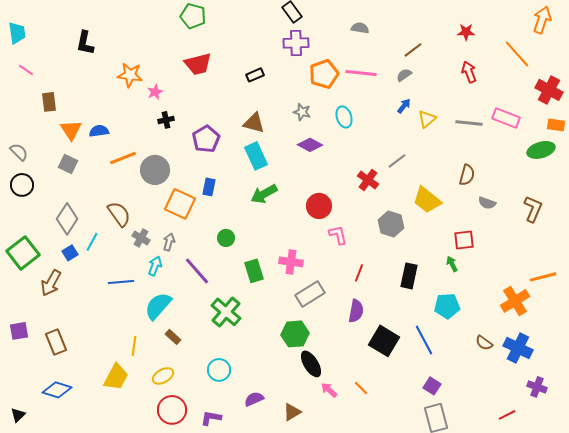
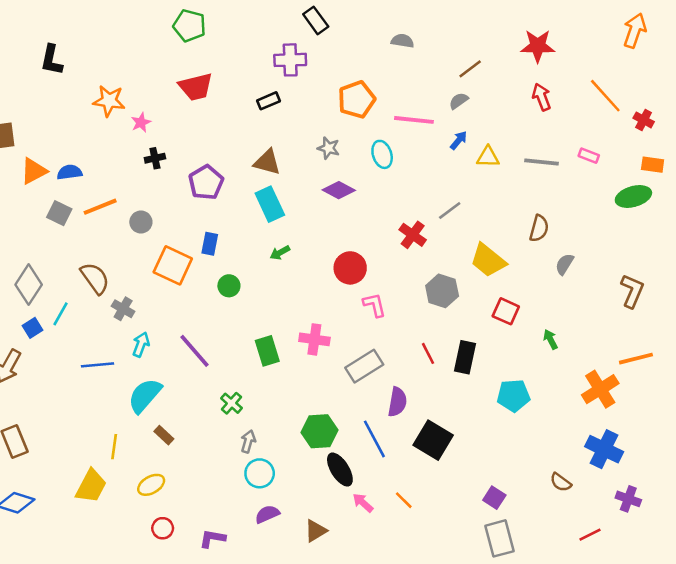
red star: (466, 32) -> (538, 46), size x1.5
purple cross: (296, 43) -> (290, 60), moved
orange line: (517, 54) -> (605, 96), moved
pink line: (361, 73) -> (414, 120), moved
red cross: (549, 90) -> (644, 120), size x0.6
pink rectangle: (506, 118) -> (589, 156), size x0.6
yellow triangle: (427, 119) -> (488, 157), turned 42
orange triangle: (71, 130) -> (34, 171), turned 35
gray square: (68, 164) -> (59, 213), moved
gray circle: (155, 170) -> (141, 222), size x0.6
green arrow: (264, 194) -> (280, 253), size x0.6
gray semicircle: (487, 203) -> (565, 264), turned 102
brown L-shape: (533, 209) -> (632, 291), moved
green circle: (226, 238) -> (229, 286), moved
red square: (464, 240) -> (506, 311), moved, turned 30
gray arrow: (169, 242) -> (248, 441), moved
green arrow: (452, 264) -> (550, 339), moved
red line: (359, 273) -> (428, 353), moved, turned -48
gray rectangle: (310, 294) -> (364, 366), moved
green cross: (226, 312) -> (232, 403), size x0.6
blue line: (424, 340) -> (374, 439), moved
brown semicircle: (484, 343) -> (561, 482), moved
cyan circle: (219, 370) -> (260, 473), moved
red circle: (172, 410) -> (163, 528), size x0.6

